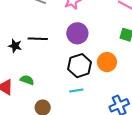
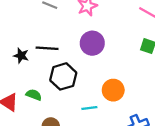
orange circle: (107, 62) -> (113, 90), moved
black hexagon: (80, 66) -> (63, 76), moved

